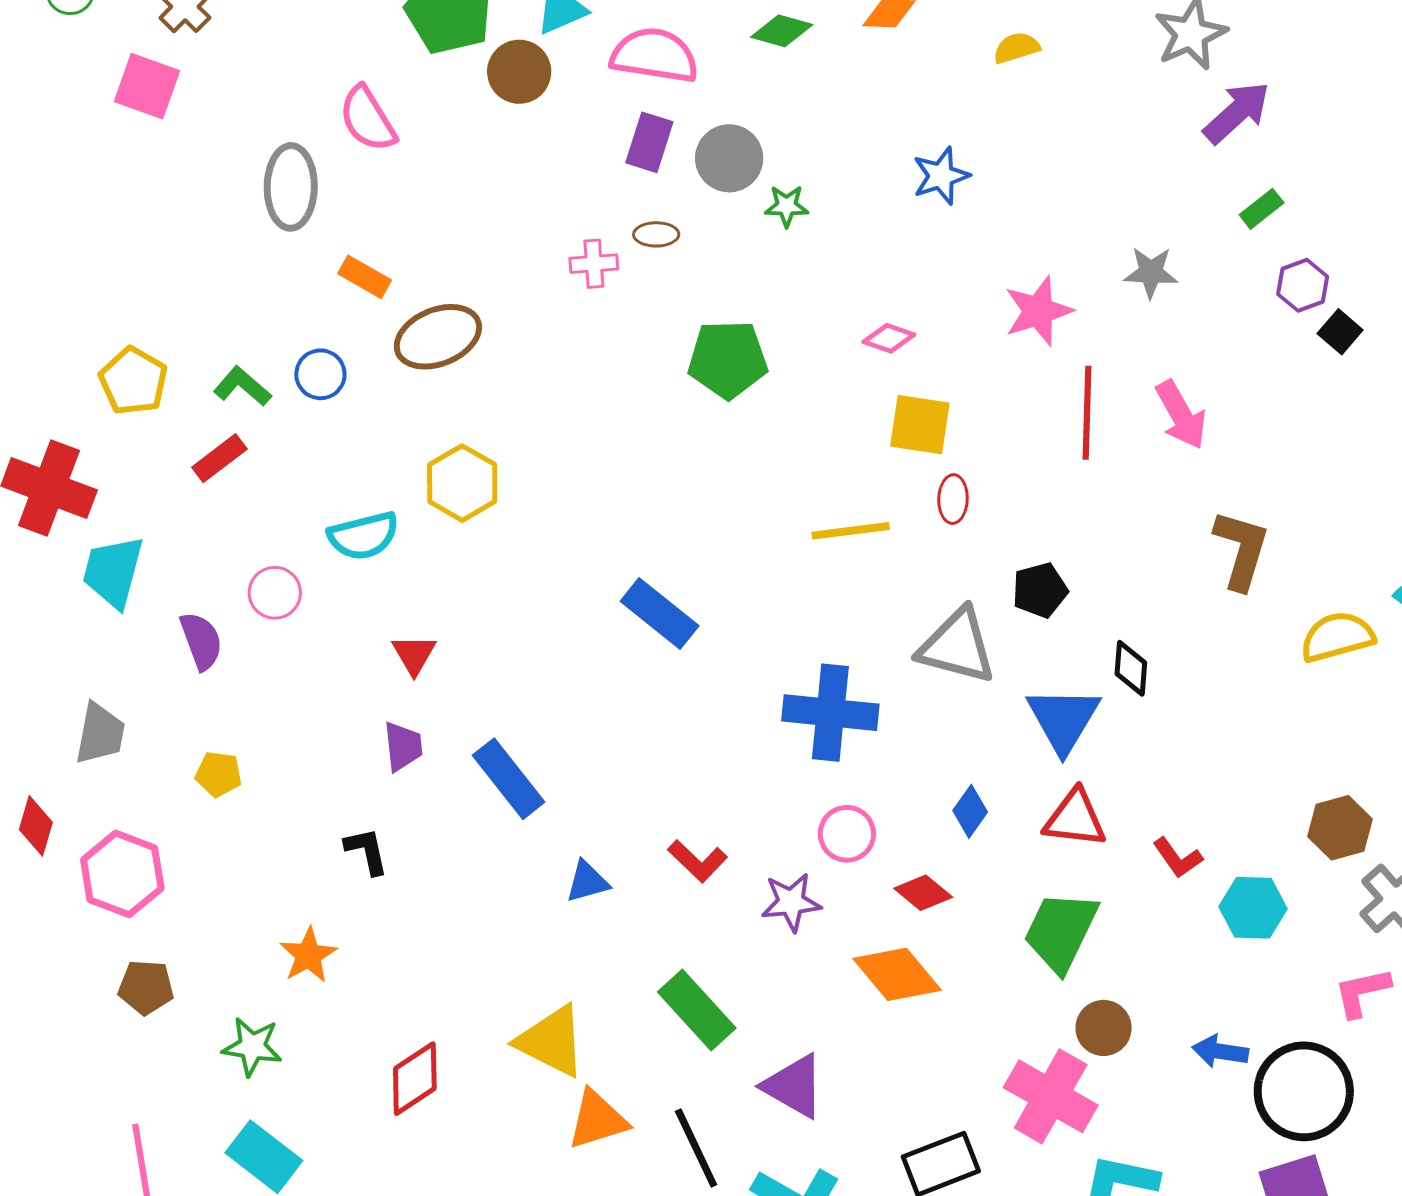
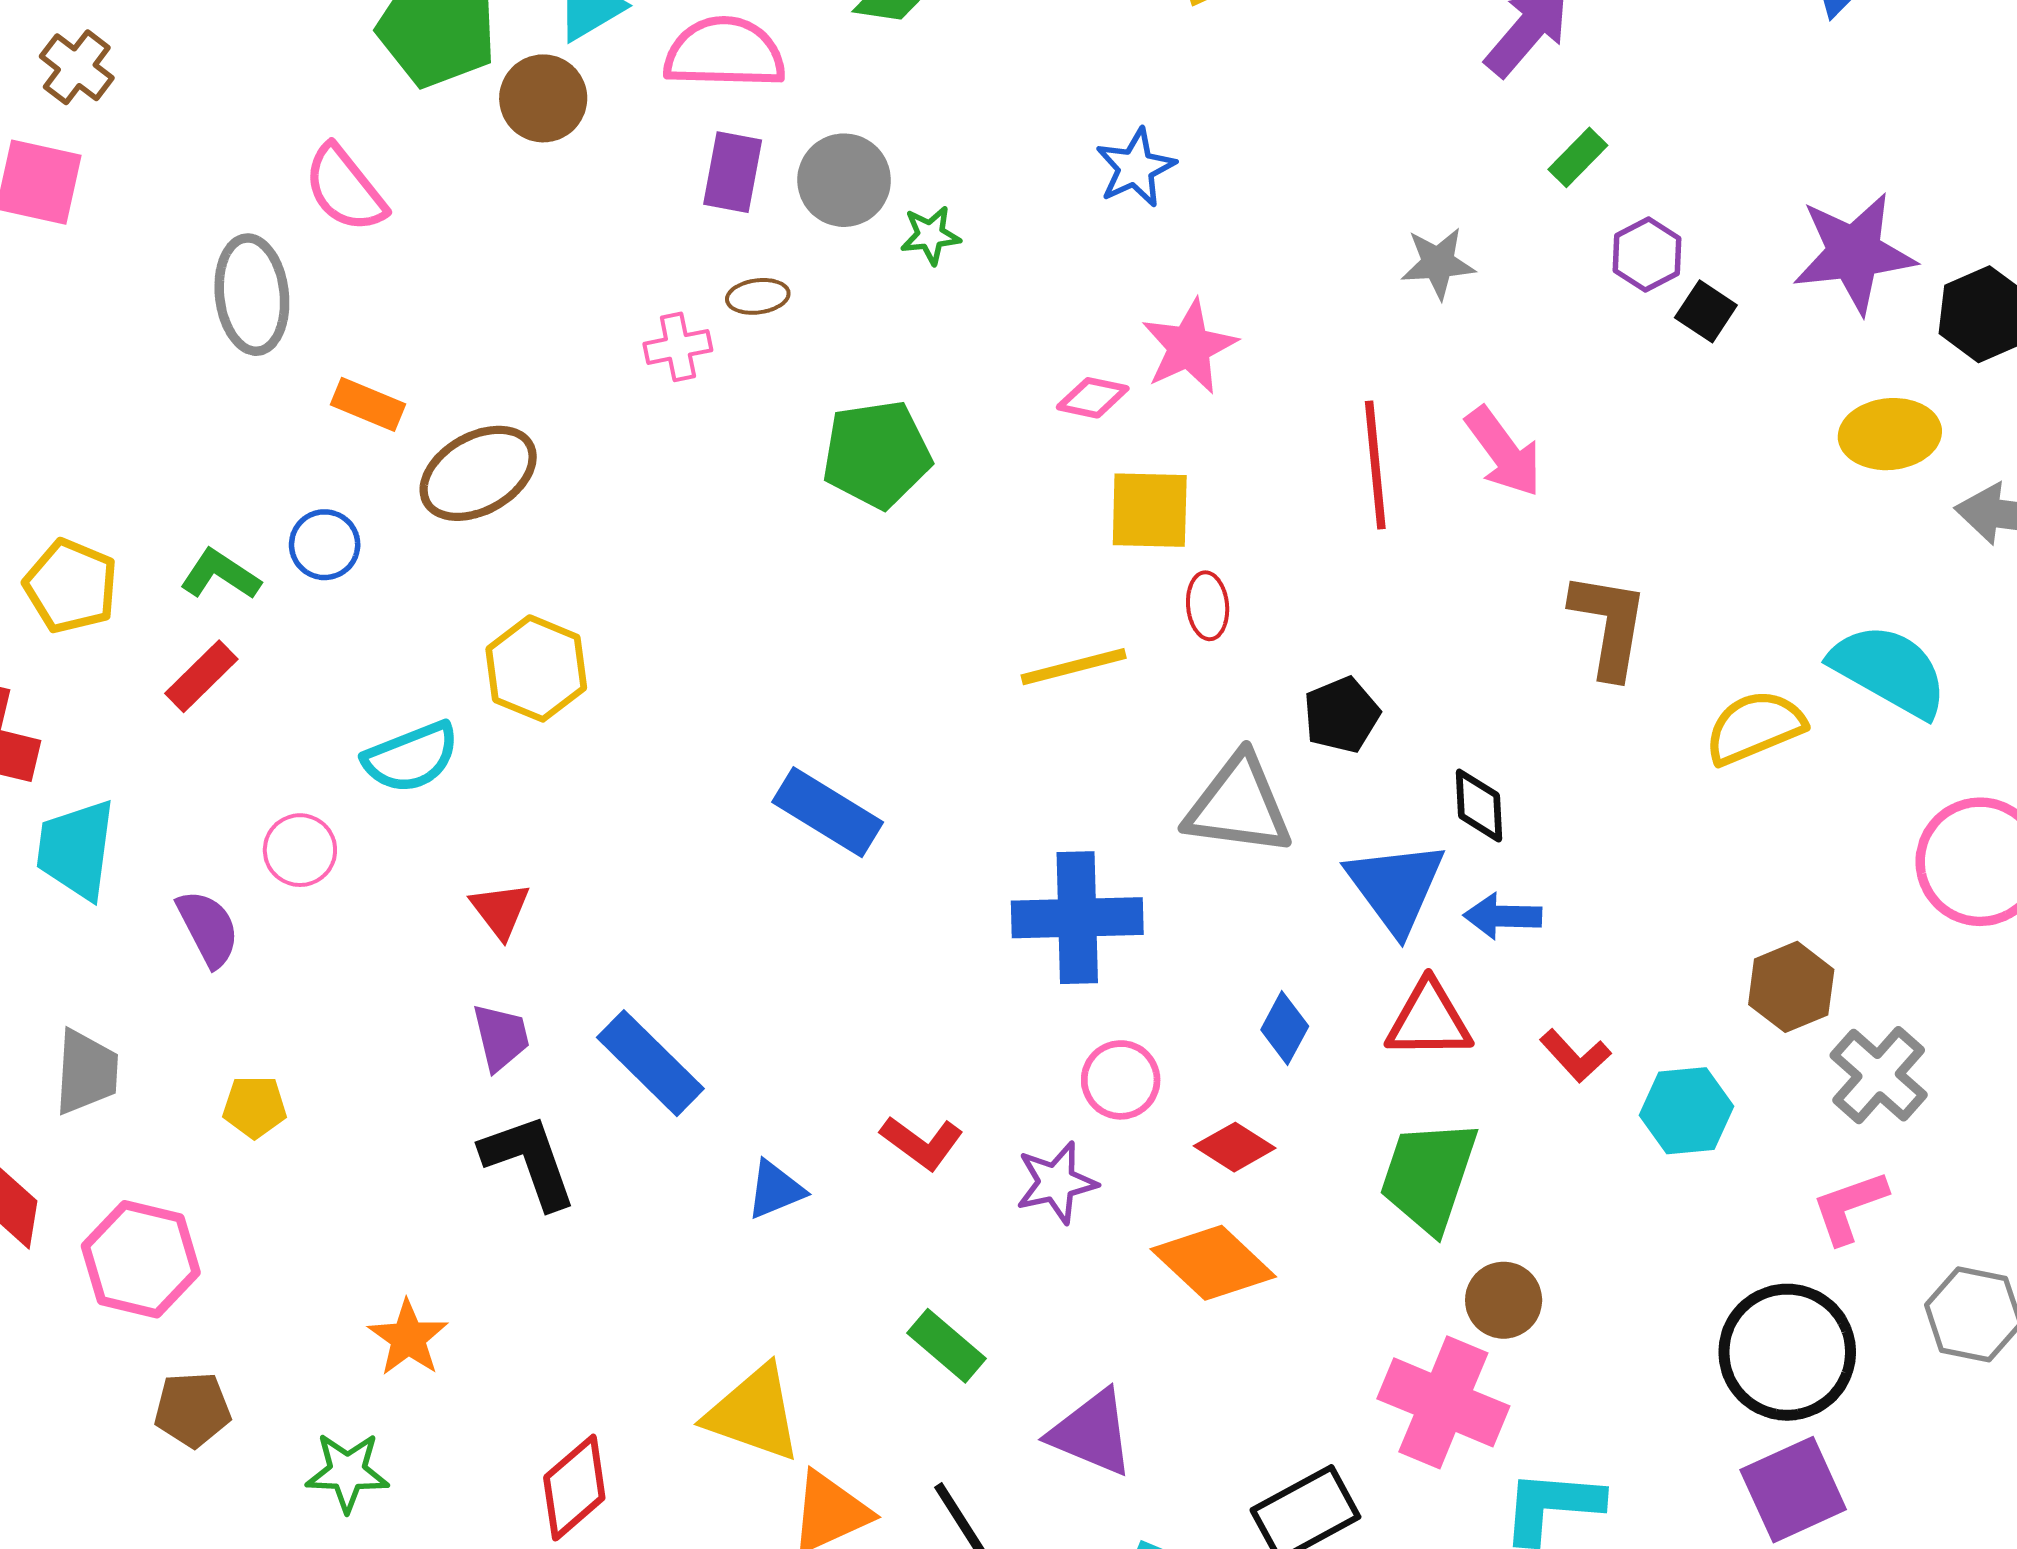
pink star: (1038, 311) -> (1189, 347), moved
black L-shape: (367, 851) -> (529, 1161), moved, size x1.5
green rectangle: (697, 1010) -> (946, 1346), size x0.7
blue arrow: (1220, 1051) -> (1503, 916), moved

